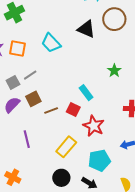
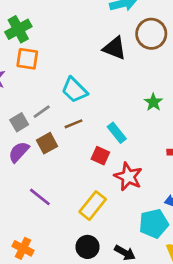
cyan trapezoid: (51, 43) -> (74, 90), moved
orange square: (17, 49) -> (27, 59), moved
brown line: (51, 111) -> (73, 124), moved
purple line: (27, 139) -> (40, 197), turned -36
cyan pentagon: (99, 160) -> (154, 224), moved

